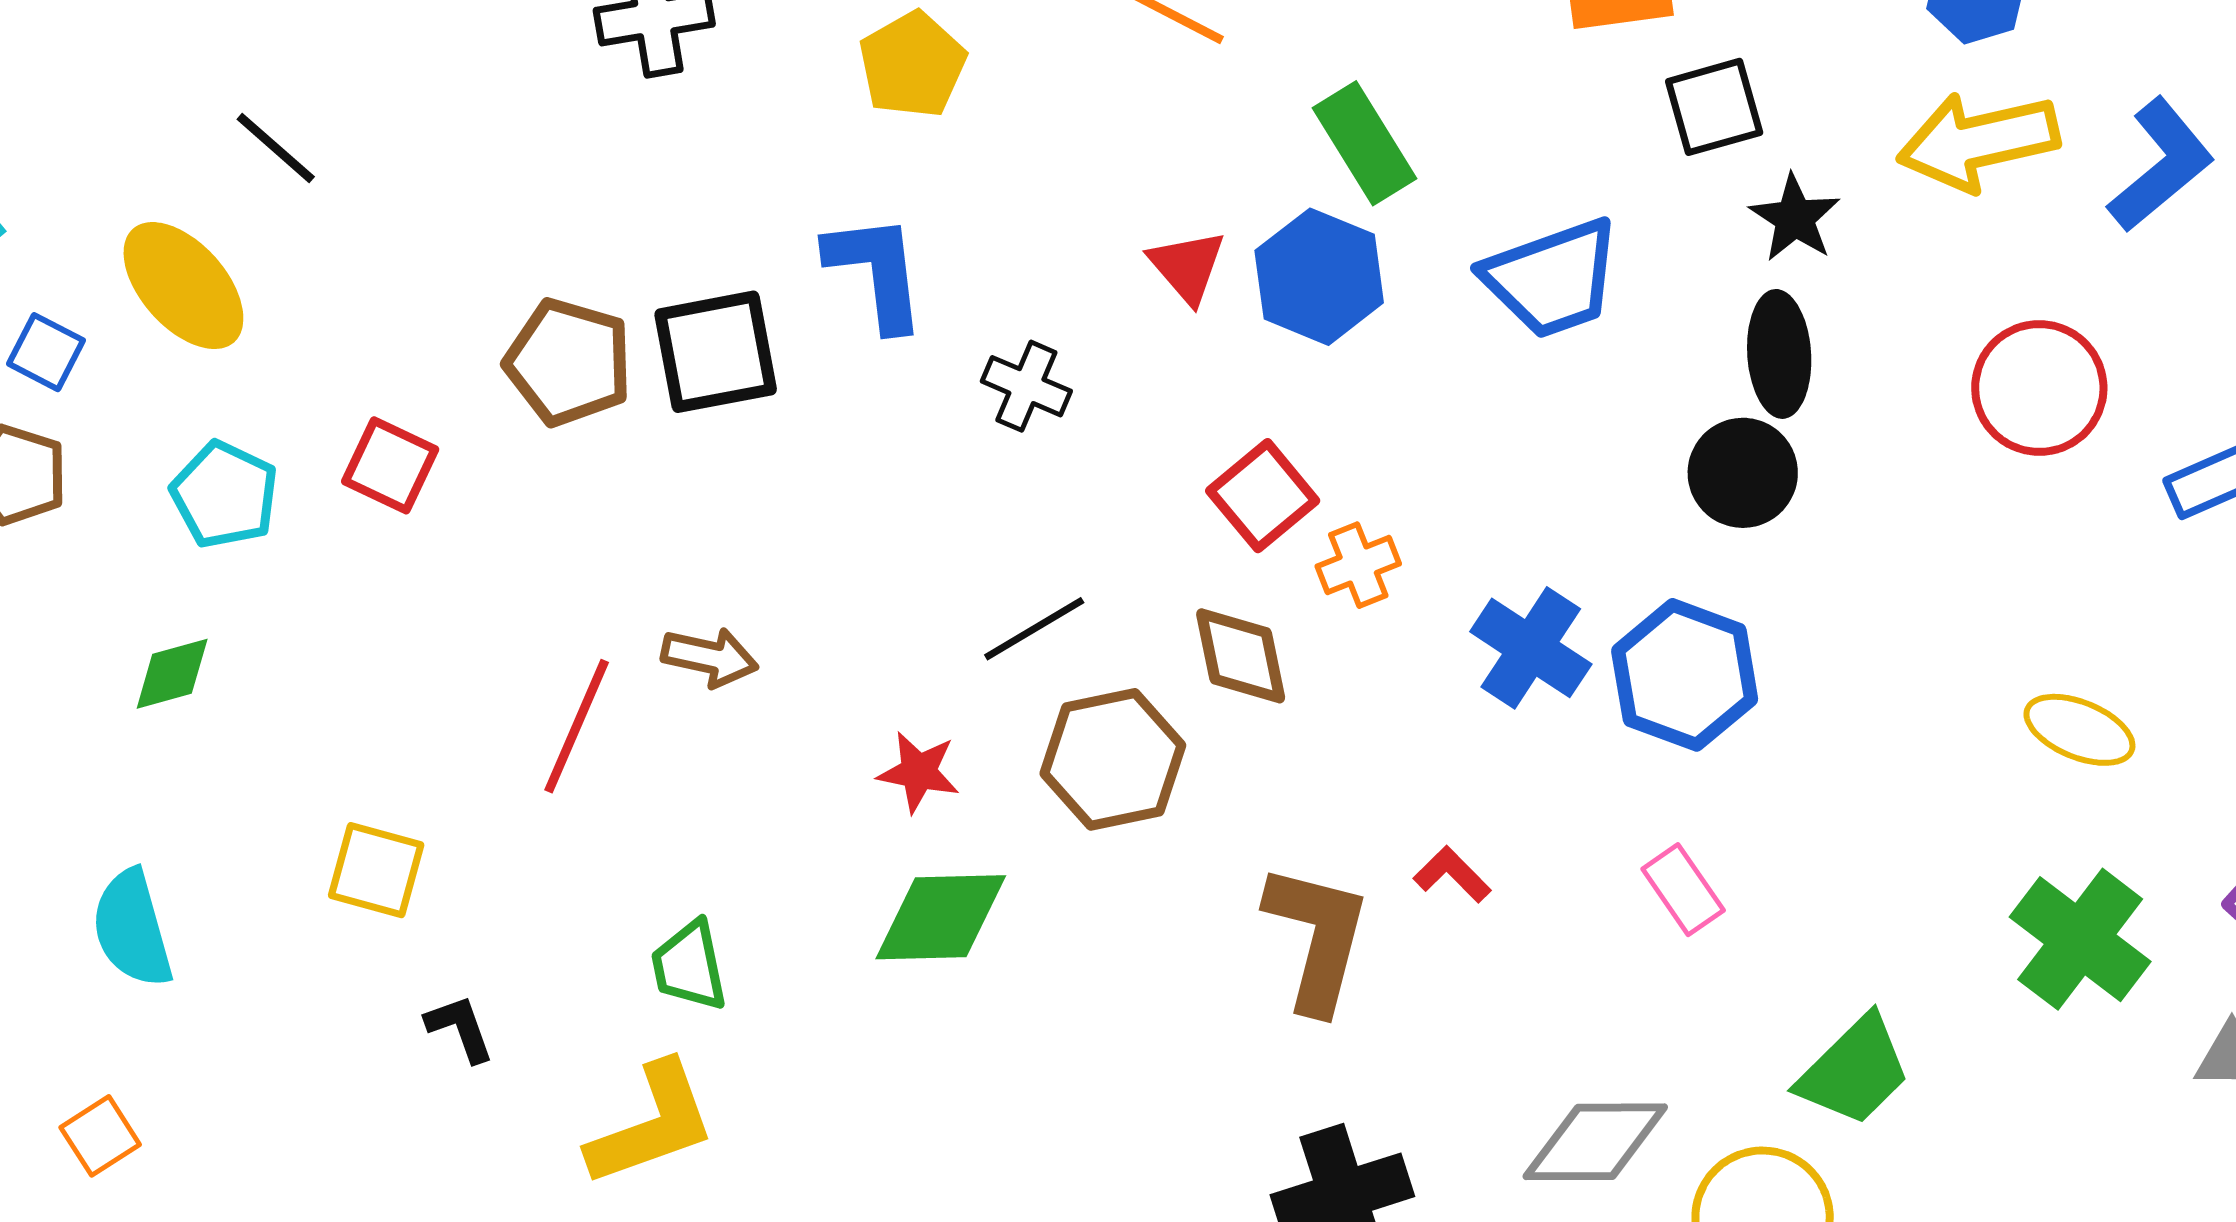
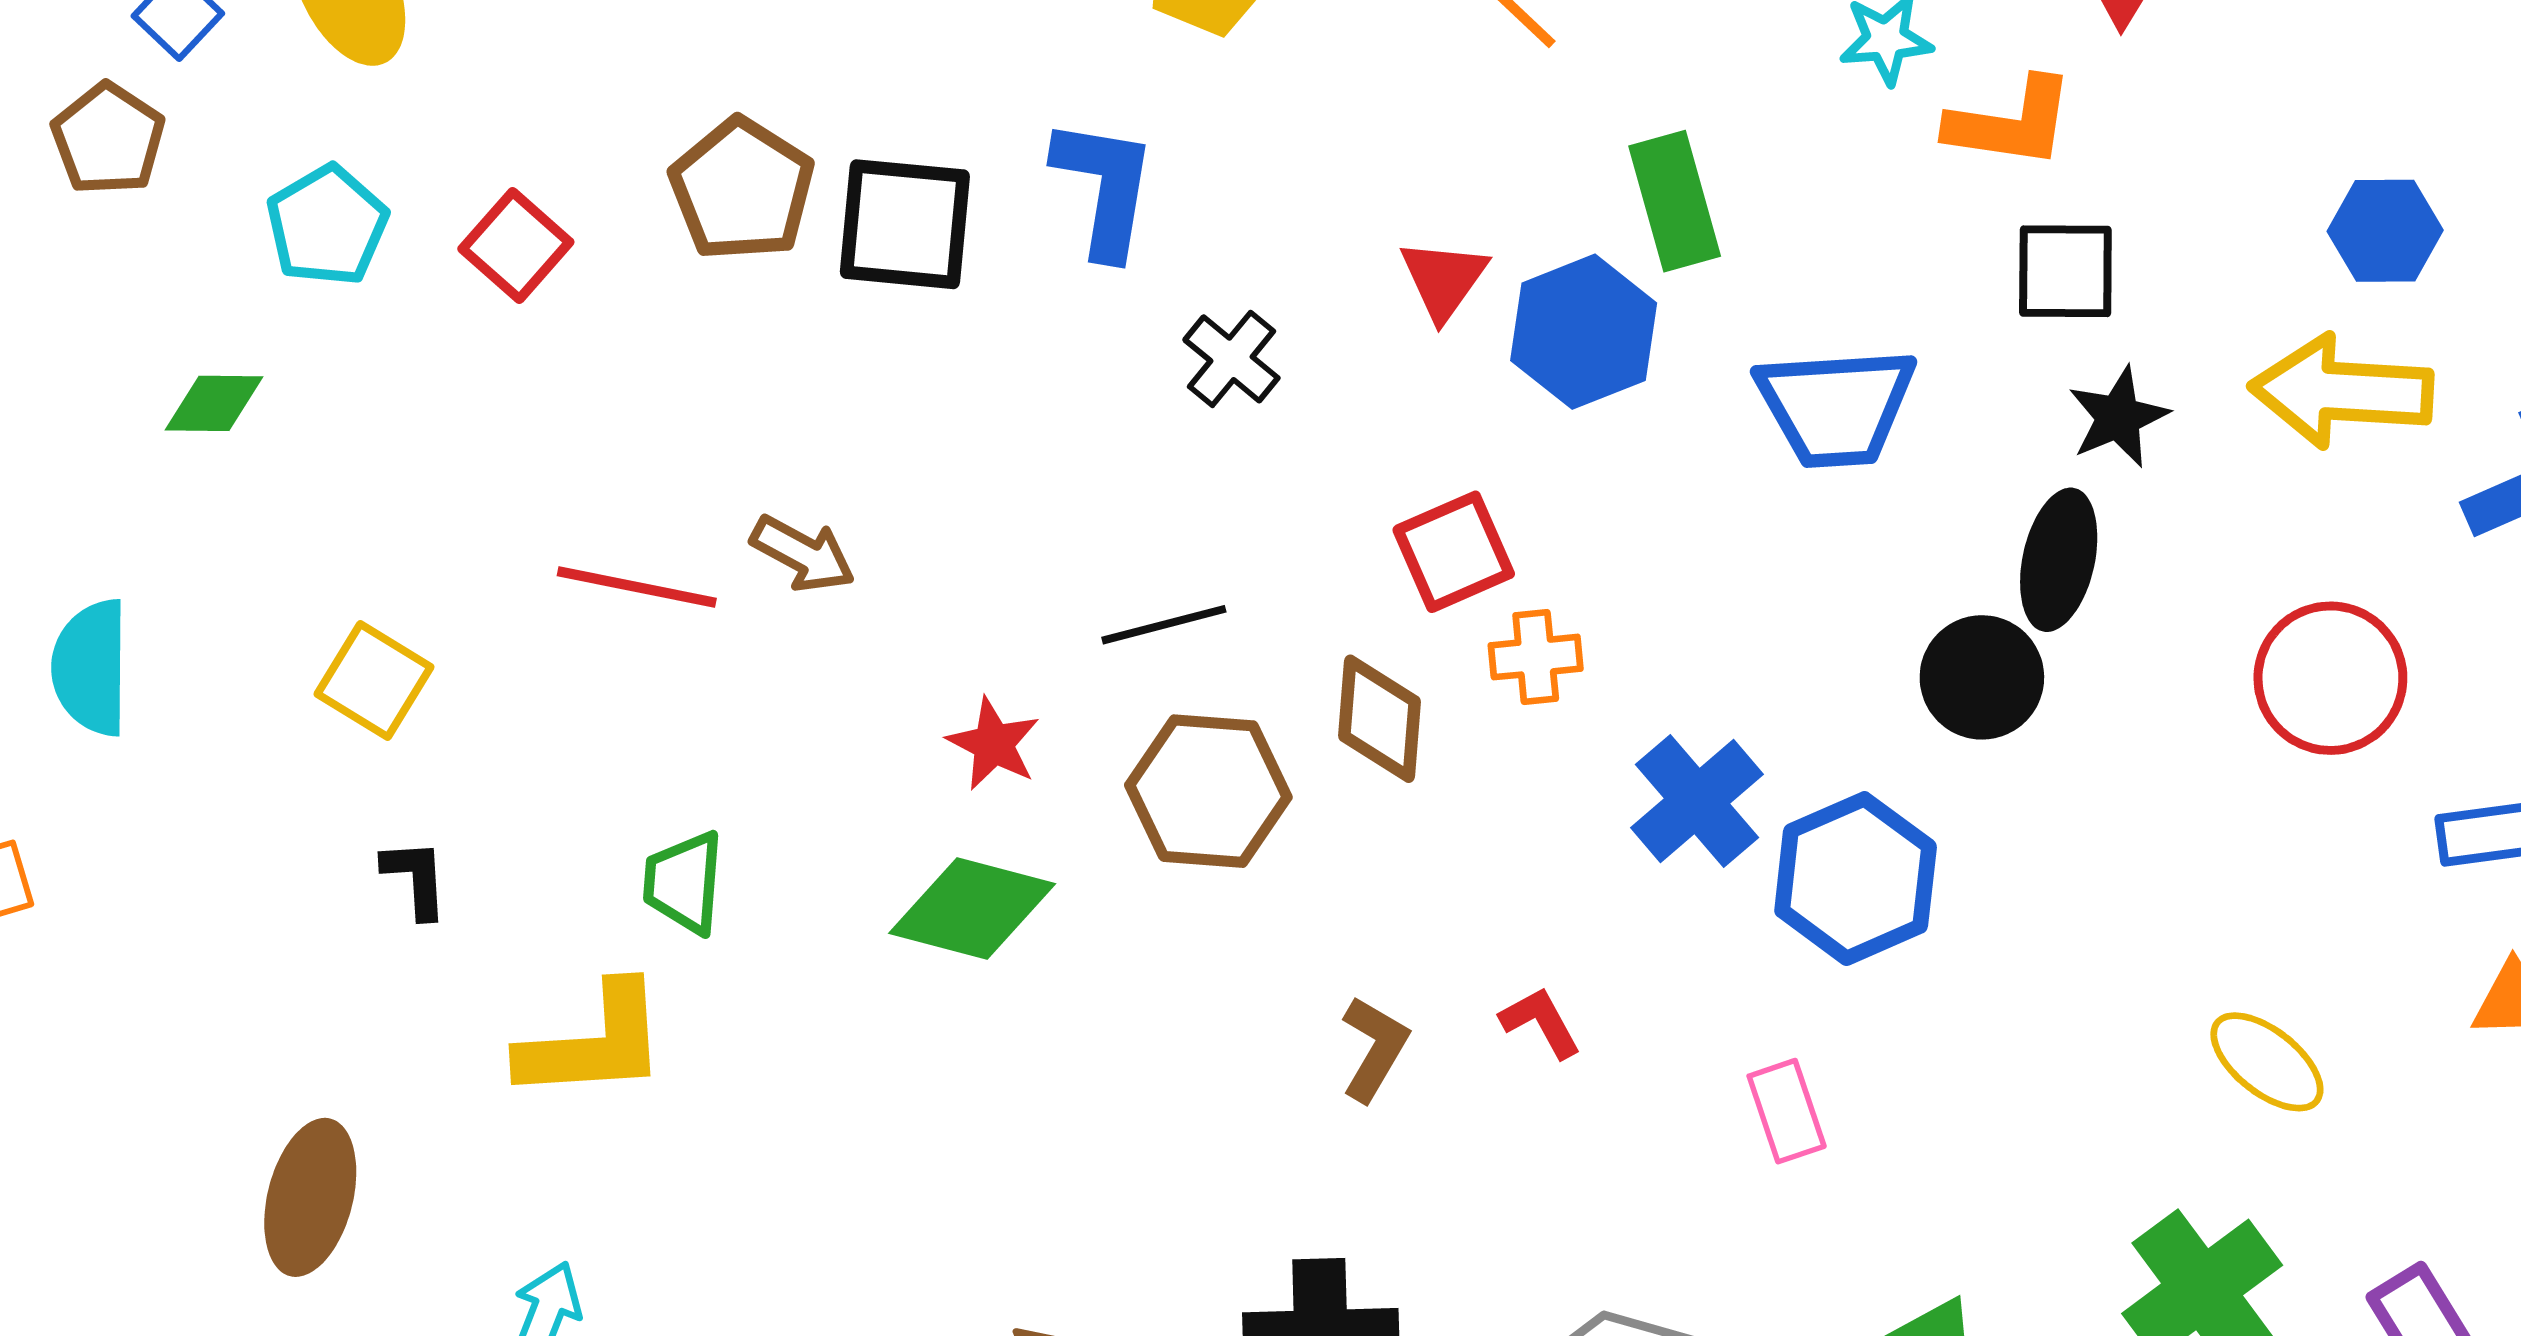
red line: (577, 726) -> (637, 587), turned 62
brown L-shape: (1317, 938) -> (1374, 1048), size x0.6

